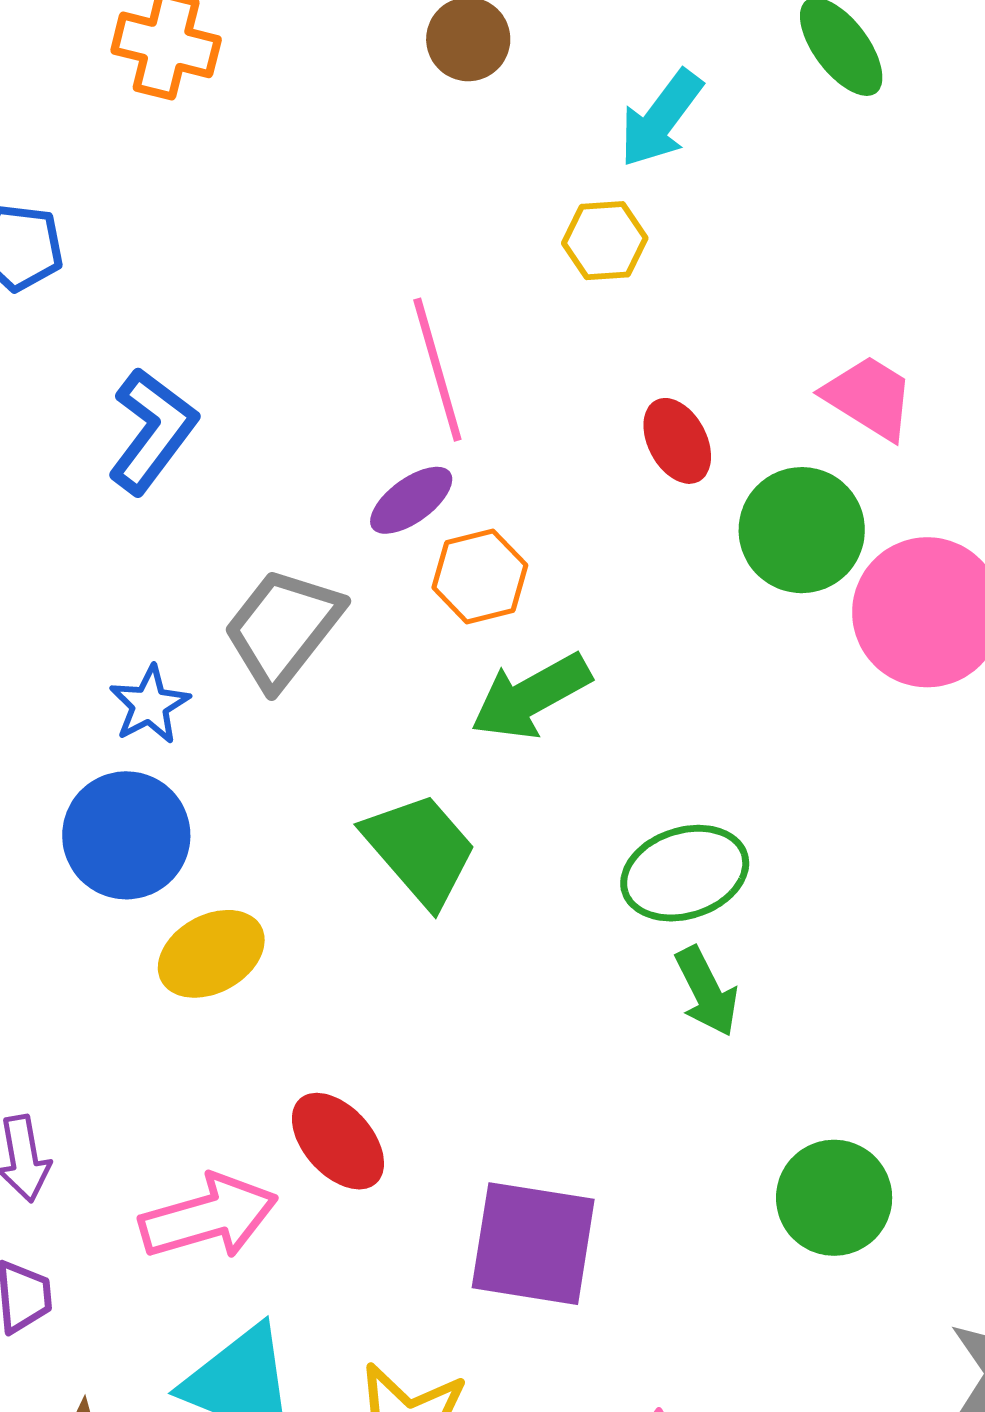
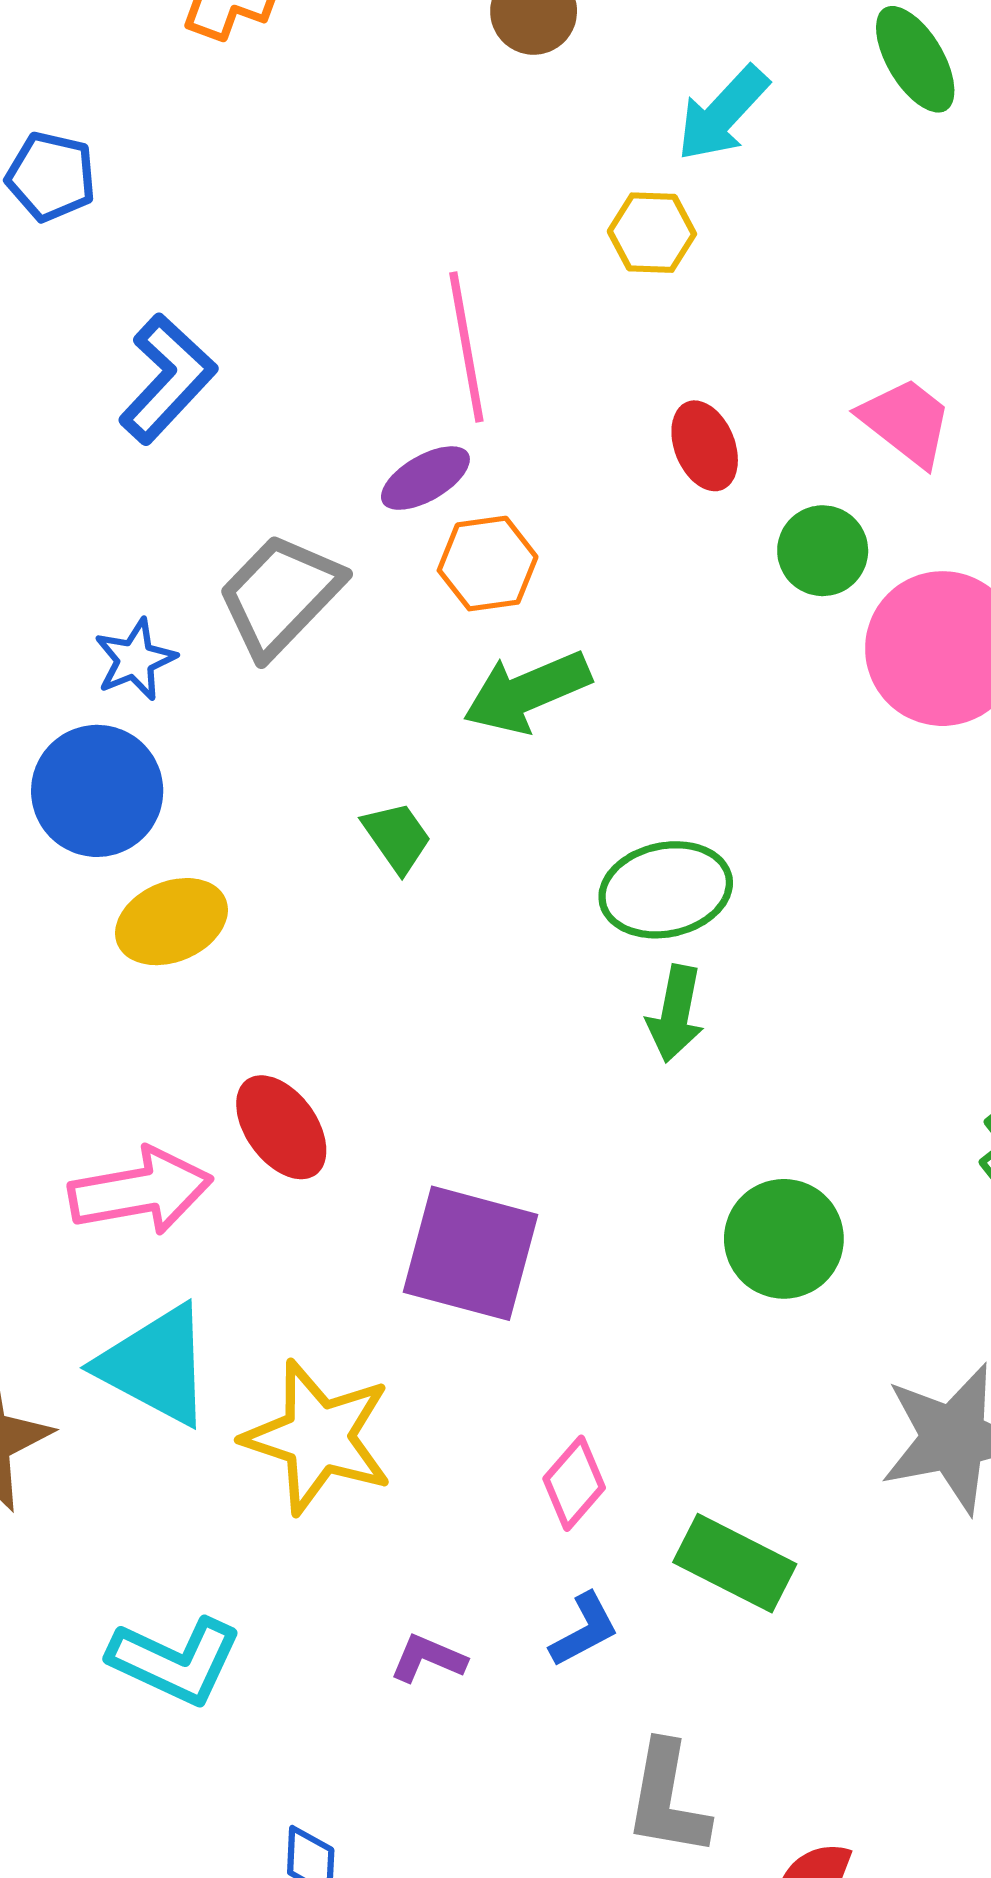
green circle: (802, 530) -> (823, 551), size x0.7
green trapezoid: (420, 849) -> (397, 837), size x0.6
green arrow: (707, 992) -> (675, 1014), turned 32

